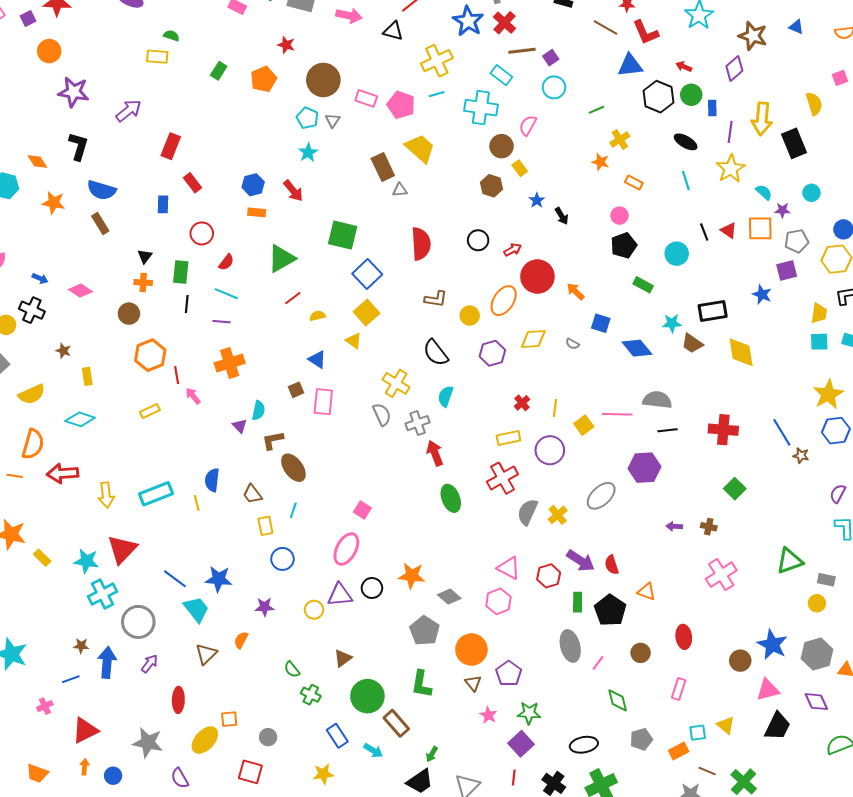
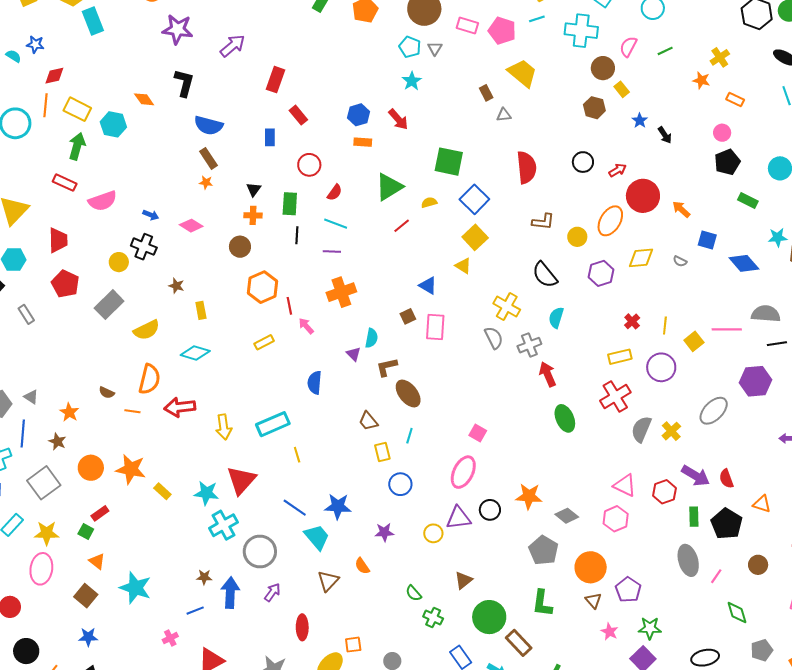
green line: (596, 110) -> (665, 51), moved
brown rectangle: (383, 167) -> (486, 93), size x0.6
orange star: (54, 203) -> (206, 182), moved, size x0.6
yellow semicircle: (317, 316) -> (429, 202), moved
blue semicircle: (212, 480) -> (315, 383), moved
yellow line: (197, 503) -> (297, 455), moved
orange semicircle: (241, 640) -> (362, 566), turned -60

